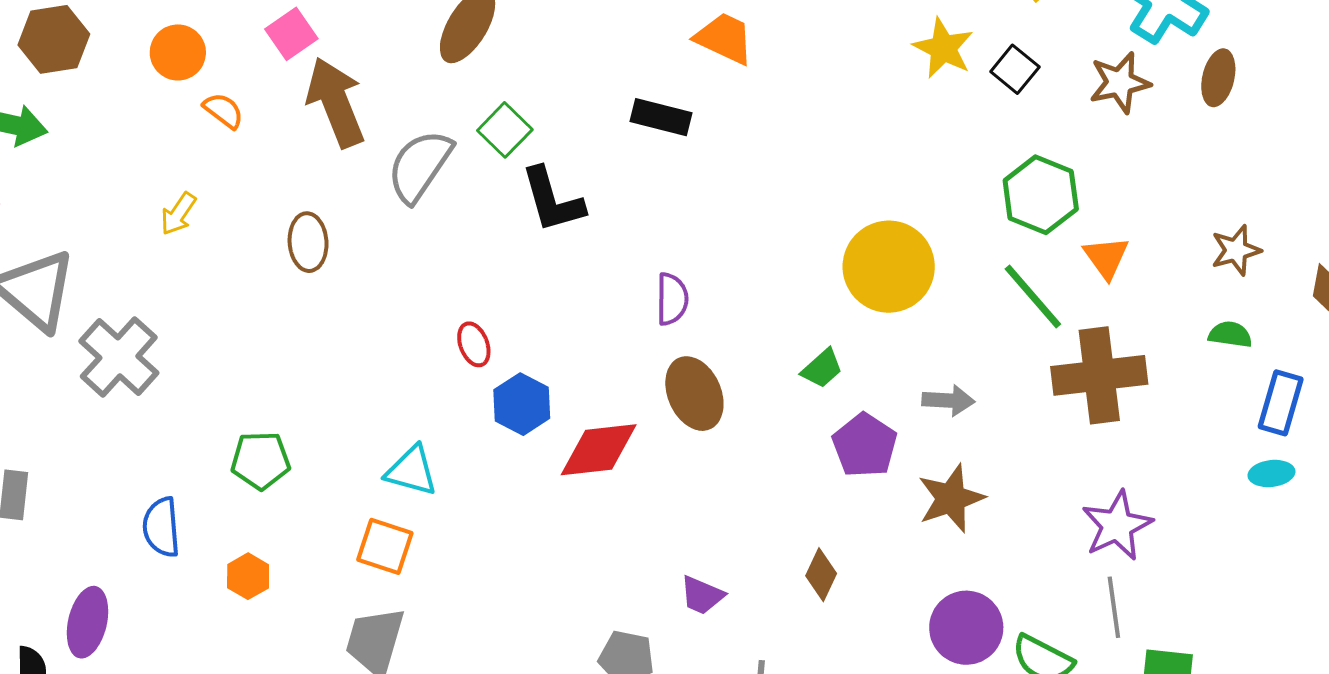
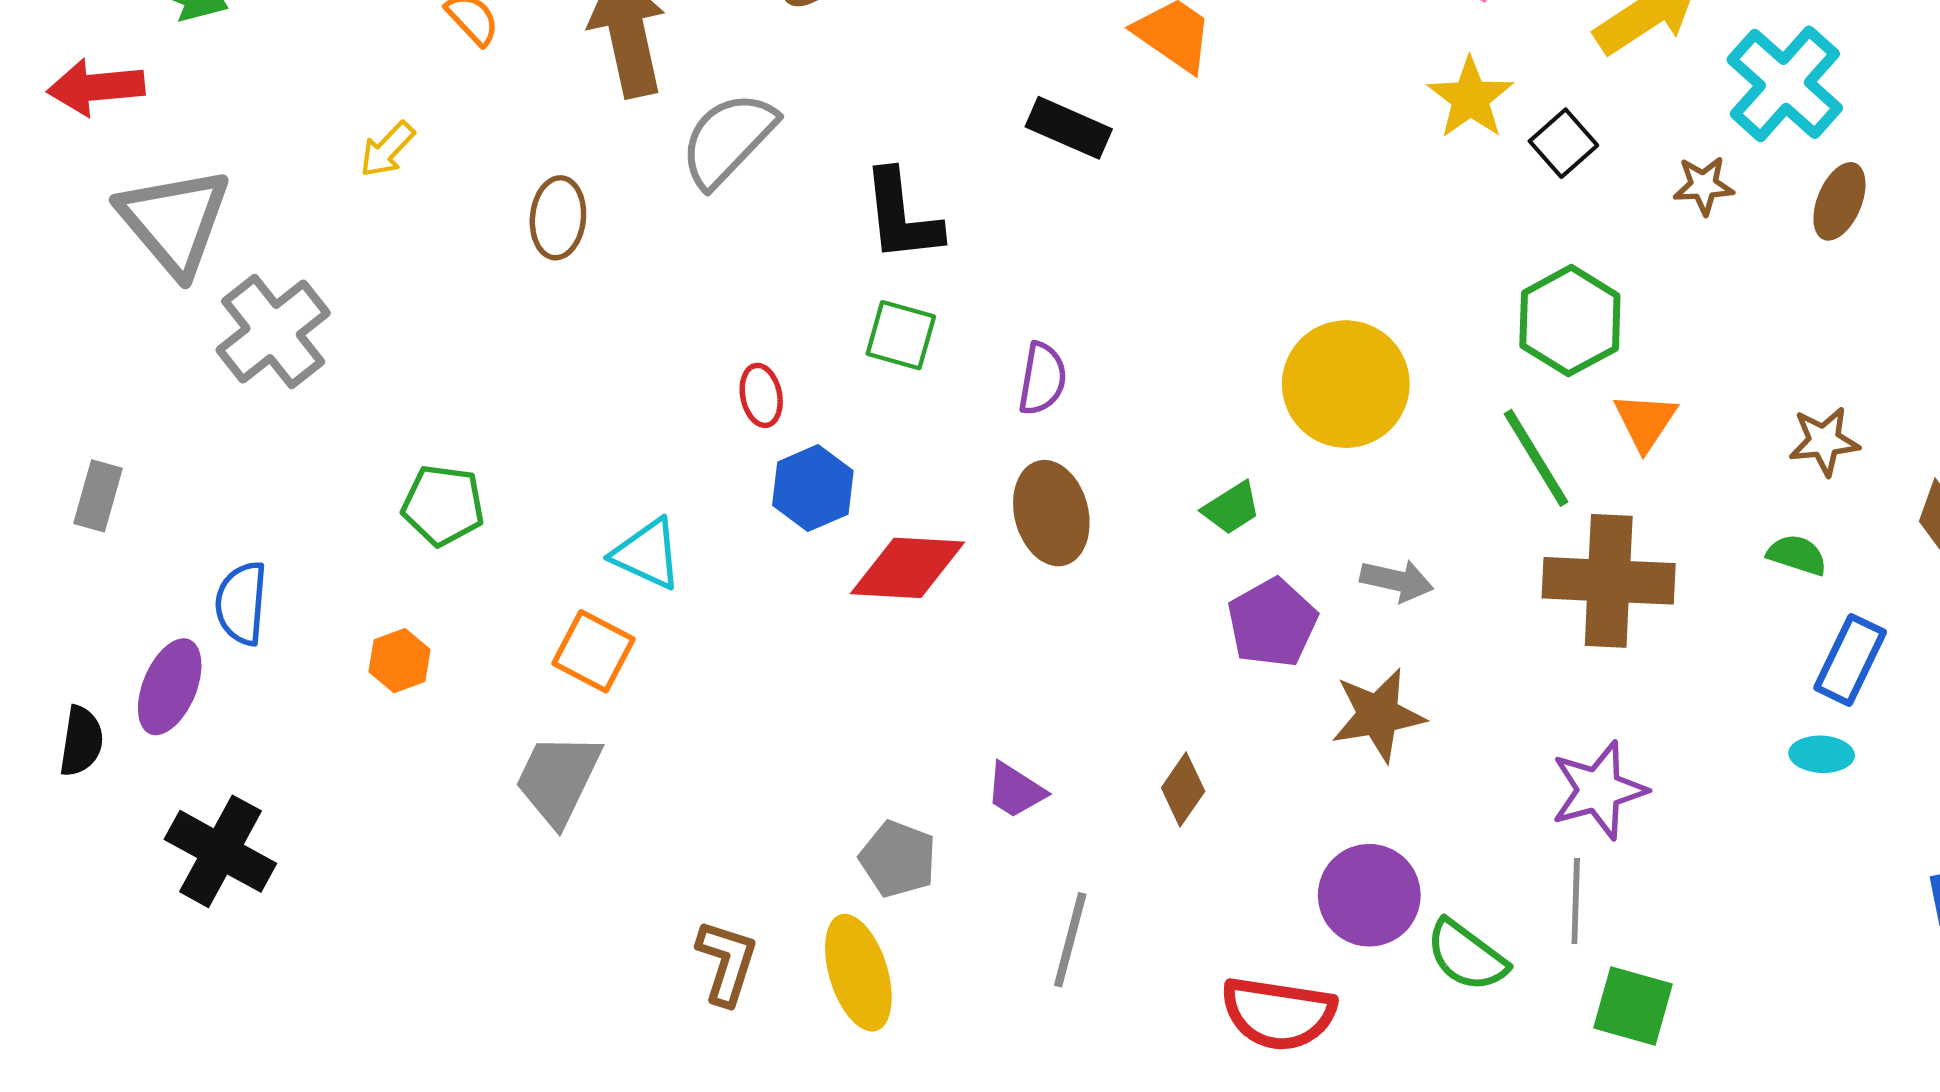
brown star: (1120, 83) -> (1704, 185), size x0.7
green square: (505, 130) -> (901, 335), moved, turned -38
blue semicircle: (161, 527) -> (241, 603), moved

